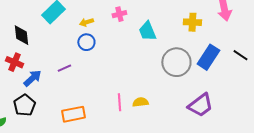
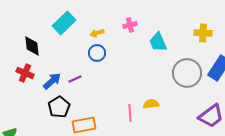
blue arrow: (32, 78) -> (52, 81), moved
yellow semicircle: (140, 102) -> (151, 104), moved
black pentagon: (24, 105) -> (59, 107), moved

